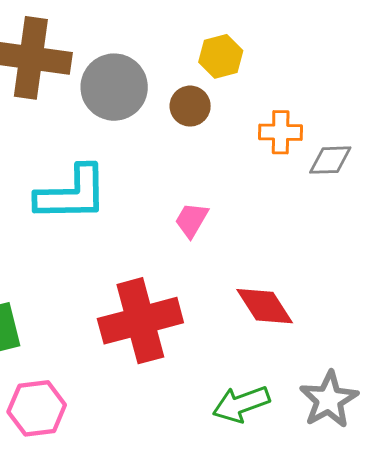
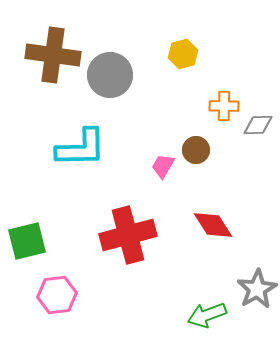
brown circle: (190, 106) -> (196, 150), moved
green arrow: (241, 404) -> (207, 315), moved

